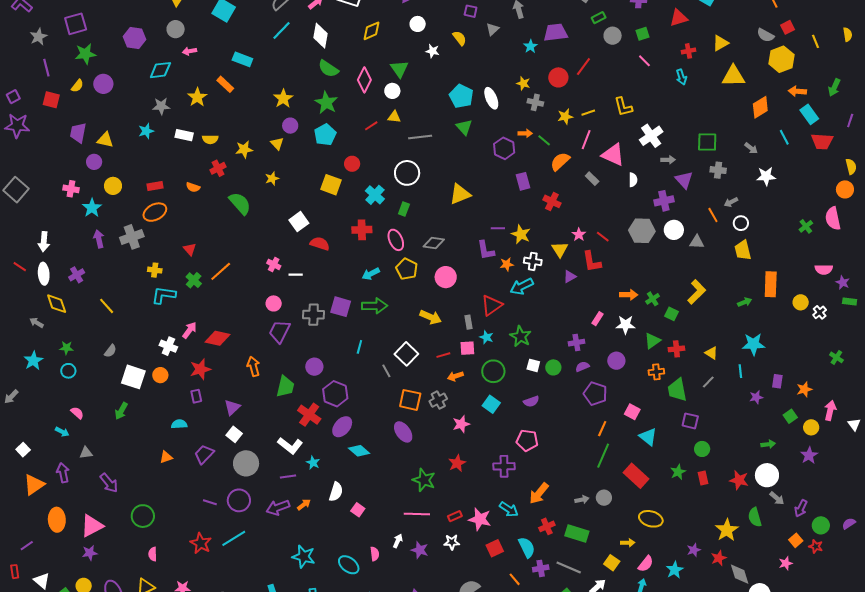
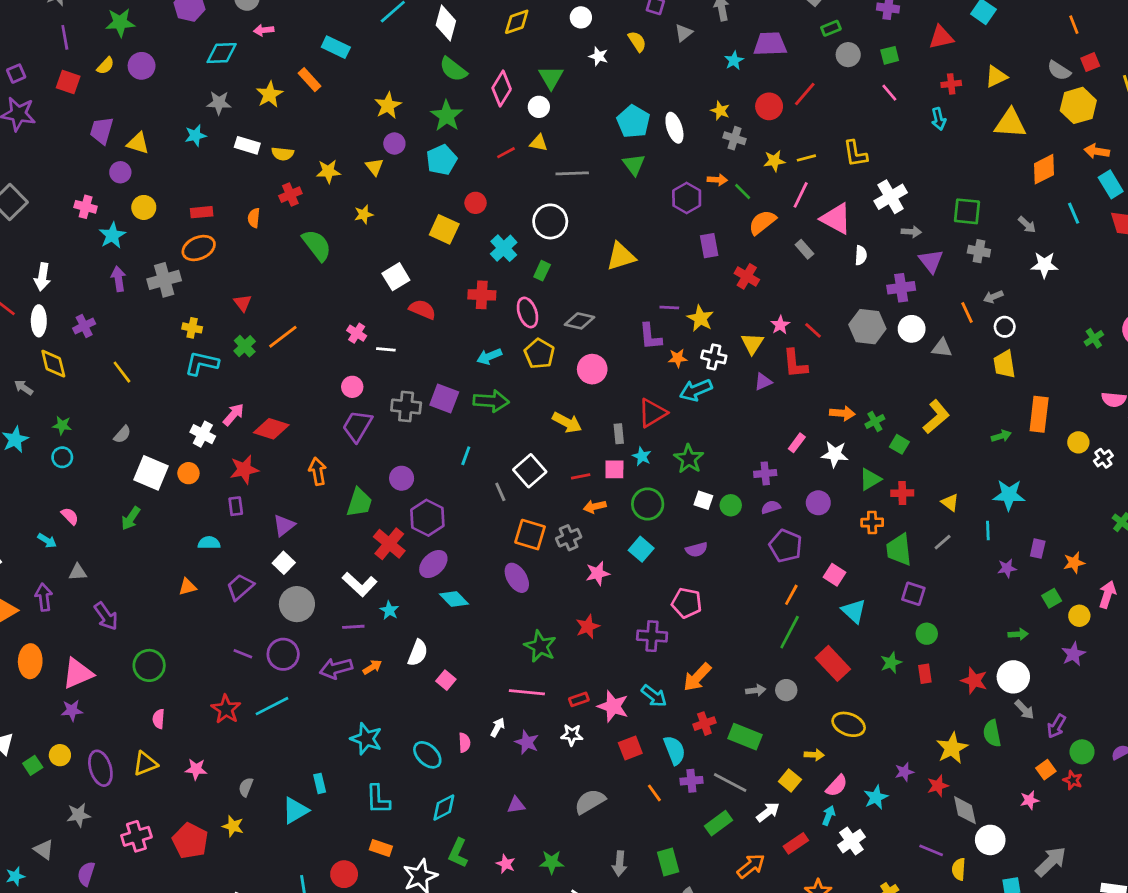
orange semicircle: (193, 187) -> (254, 218), turned 72

